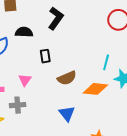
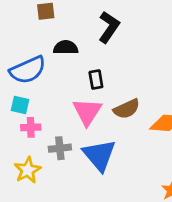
pink triangle: (25, 80) -> (87, 112), moved, size x1.6
blue triangle: (67, 113) -> (99, 155), moved, size x1.5

